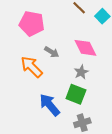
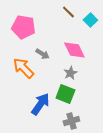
blue arrow: (50, 105) -> (40, 104), turned 75

